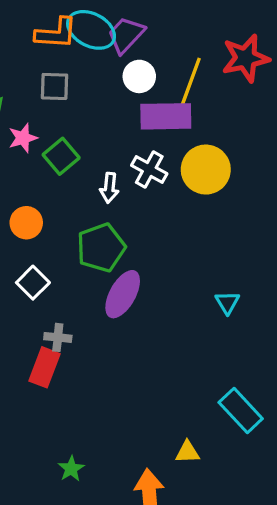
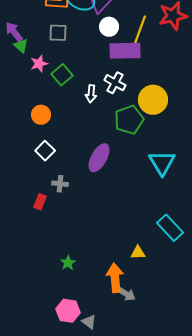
yellow circle: (206, 170) -> (153, 100), moved
green pentagon: (101, 248) -> (129, 120), moved
cyan triangle: (227, 302) -> (162, 163), size x1.8
red rectangle: (45, 367) -> (40, 202), moved, size x0.7

